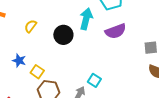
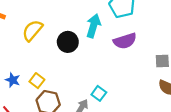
yellow semicircle: (31, 26) -> (32, 30), size x1.5
blue star: (19, 61) -> (13, 80), moved

